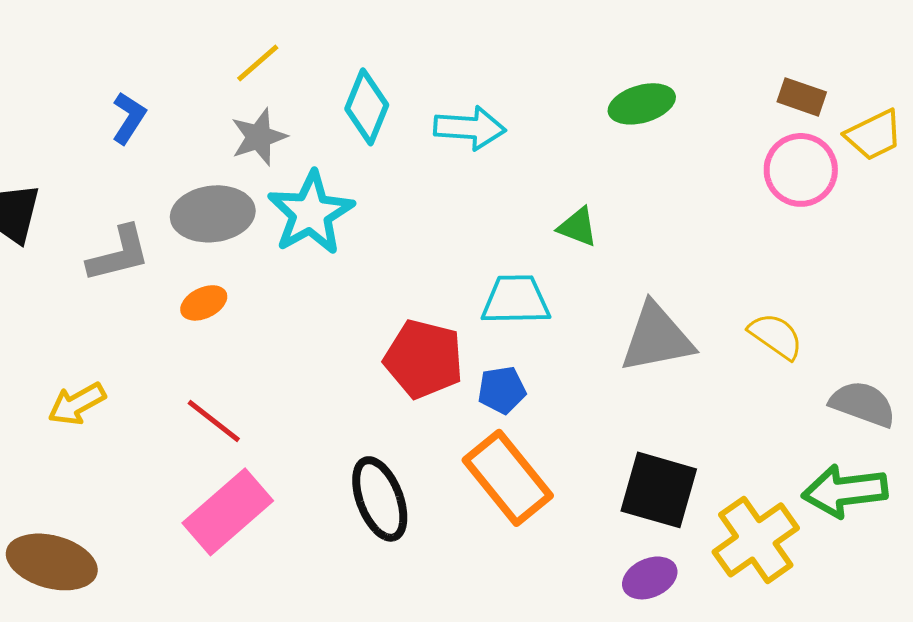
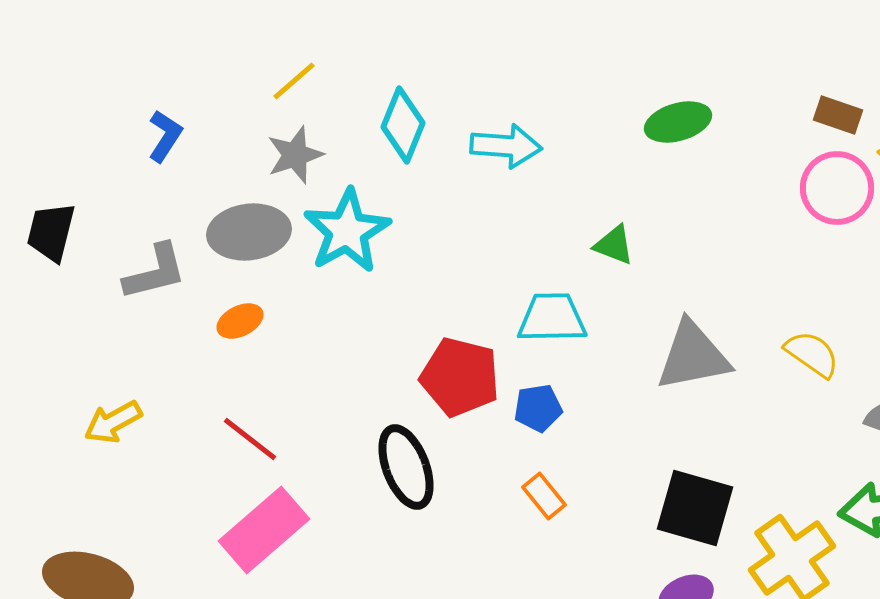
orange rectangle: (508, 478) -> (544, 496), size x0.5
black ellipse: (380, 499) -> (406, 467), moved

